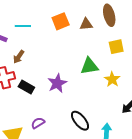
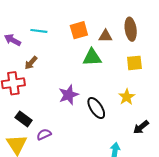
green triangle: (89, 66) -> (92, 57), moved
black rectangle: (26, 87) -> (24, 119), moved
black ellipse: (80, 121) -> (96, 108), moved

